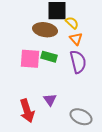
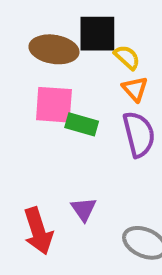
brown ellipse: (45, 30) -> (54, 49), moved
pink square: (30, 59) -> (54, 105), moved

